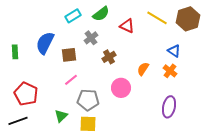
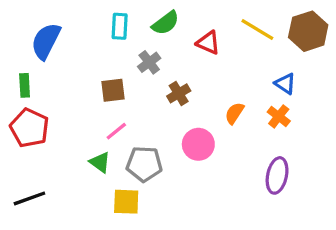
cyan rectangle: (73, 16) -> (120, 26), turned -56
blue semicircle: (45, 43) -> (46, 41), moved
red pentagon: (26, 94) -> (29, 128), moved
green triangle: (61, 116) -> (100, 162), moved, turned -40
yellow square: (88, 124) -> (126, 202), moved

